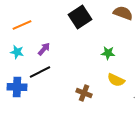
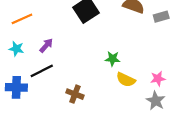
green star: (108, 53) -> (113, 59), moved
brown cross: (84, 93) -> (75, 94), moved

